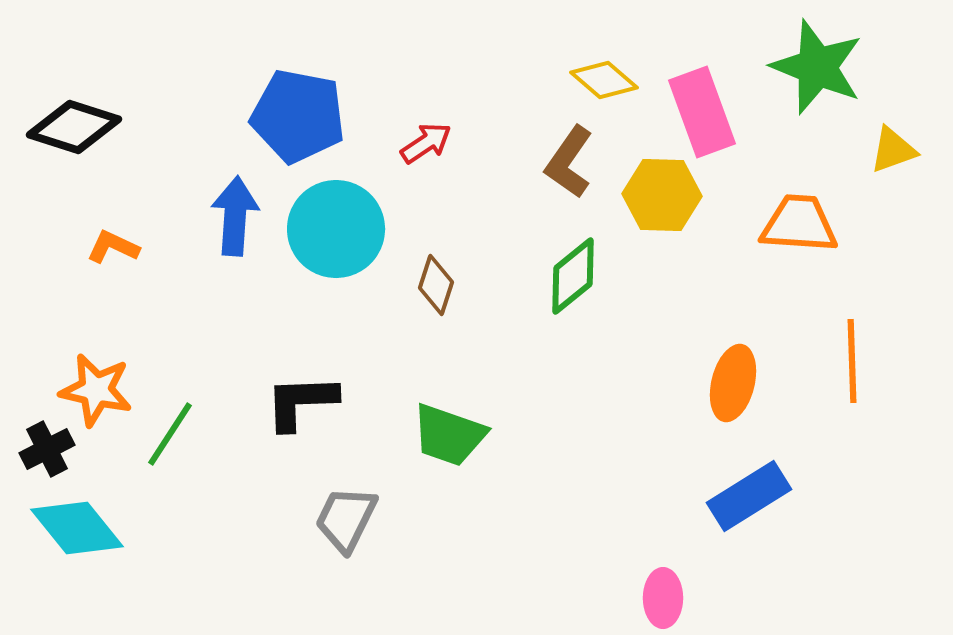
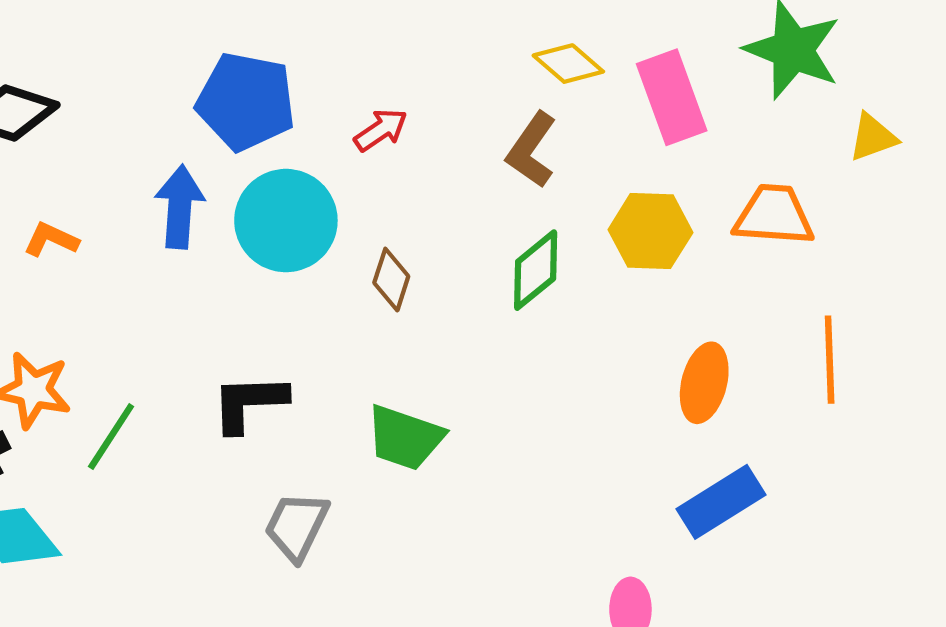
yellow hexagon: (662, 195) -> (650, 231), moved

